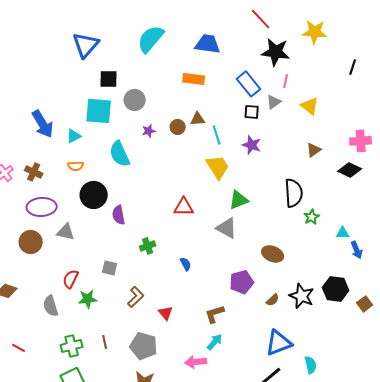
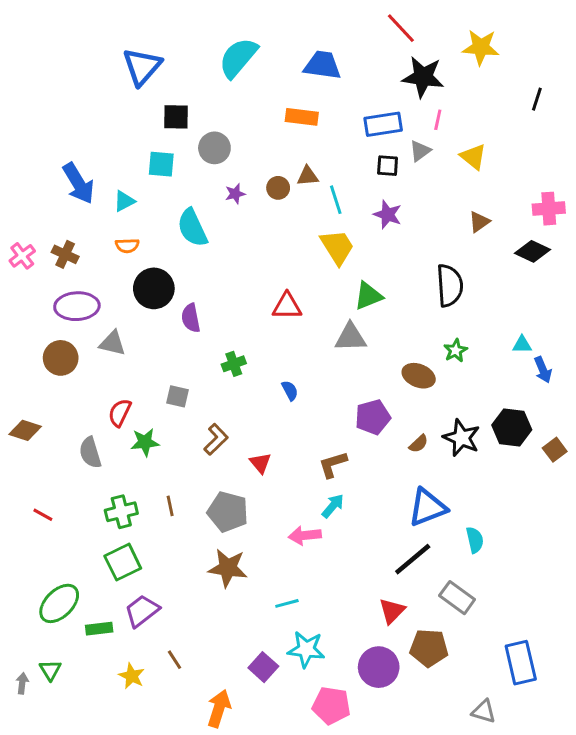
blue rectangle: (249, 84) -> (383, 124), turned -60
cyan square: (99, 111) -> (161, 164), size x0.7
green star: (312, 217) -> (456, 351), moved
gray triangle: (227, 228) -> (351, 337), turned -30

